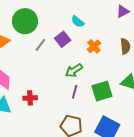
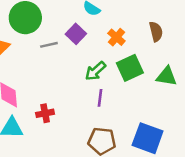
gray line: (40, 45) -> (49, 45), turned 48
green square: (102, 91) -> (130, 68), moved

